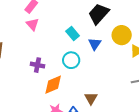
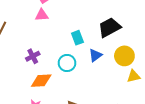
pink triangle: (32, 24) -> (42, 15), turned 48
purple cross: (37, 65) -> (33, 56), turned 32

